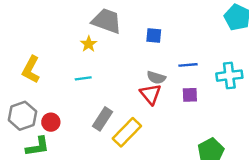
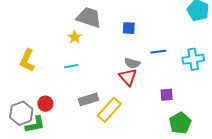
purple square: (190, 95) -> (167, 95), moved
gray hexagon: (22, 116) -> (21, 113), moved
gray rectangle: (102, 119) -> (89, 99), turned 42

